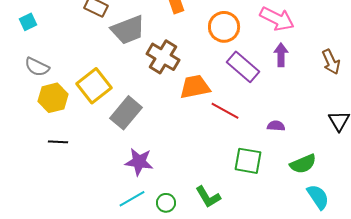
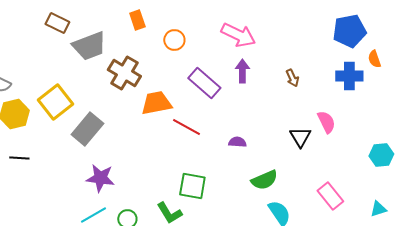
orange circle: (224, 27) -> (174, 40), moved, size x0.7
brown arrow: (331, 62) -> (292, 78), size x0.7
green square: (248, 161) -> (192, 186), moved

